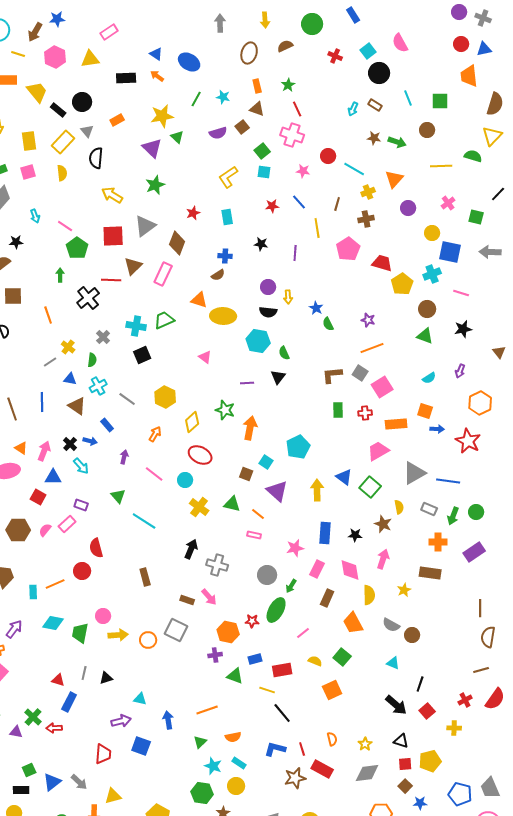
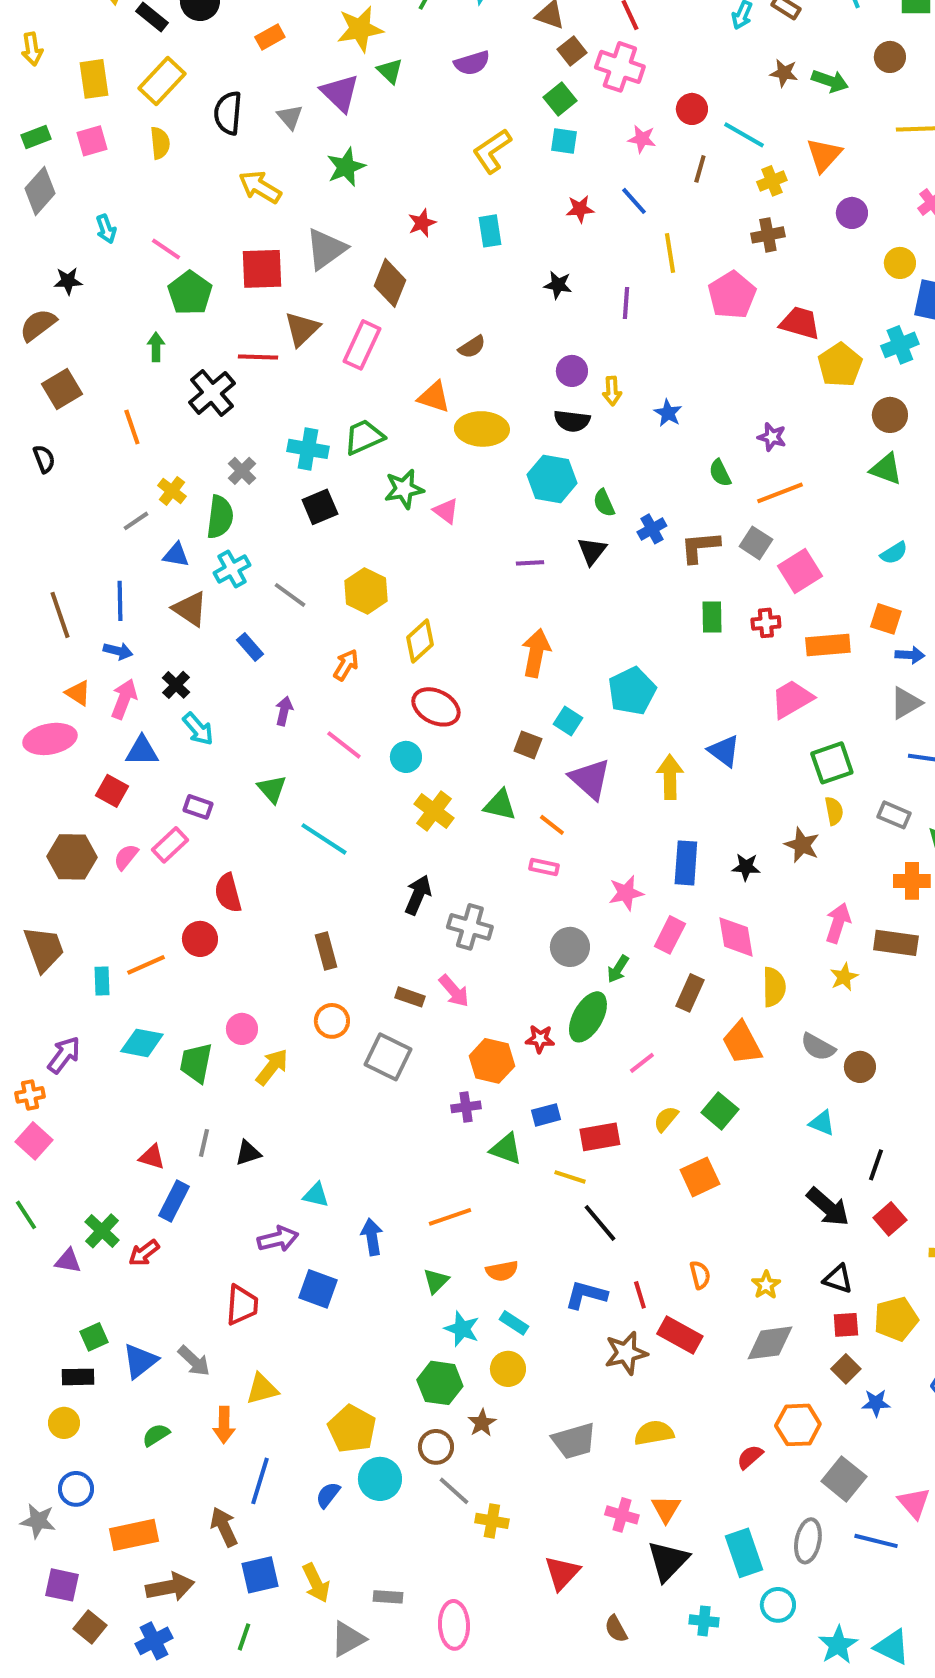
brown square: (242, 127) -> (572, 51), moved
gray triangle: (87, 131) -> (290, 117), moved
brown line: (337, 204) -> (700, 169), moved
blue cross: (225, 256) -> (652, 529), moved, turned -32
brown square: (13, 296) -> (62, 389), turned -30
green semicircle: (328, 324) -> (720, 473), moved
green semicircle: (92, 360) -> (220, 517), size x1.5
green star: (225, 410) -> (404, 489), moved, turned -30
blue arrow: (90, 441) -> (118, 651), moved
gray triangle: (414, 473) -> (906, 703), moved, size x0.7
green square: (370, 487) -> (832, 763), moved, turned 30
pink arrow: (383, 559) -> (838, 923), moved
yellow arrow: (118, 635) -> (272, 1067), turned -48
orange circle: (148, 640) -> (332, 1021), moved
yellow semicircle: (315, 661) -> (666, 1119), turned -72
red arrow: (54, 728) -> (144, 1253), turned -35

